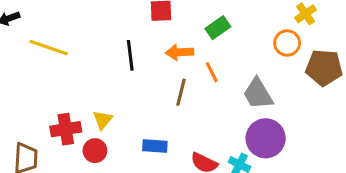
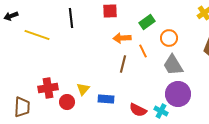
orange circle: (287, 43) -> (169, 38), moved
black line: (130, 55) -> (71, 18), moved
yellow triangle: (103, 120) -> (83, 89), moved

